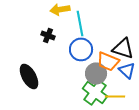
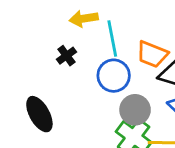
black cross: (48, 35) -> (67, 56), turned 32
orange trapezoid: (108, 61) -> (152, 54), moved

